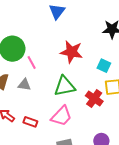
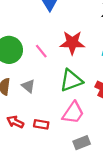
pink line: (32, 62) -> (41, 51), moved
gray triangle: (24, 85) -> (28, 86), turned 40

